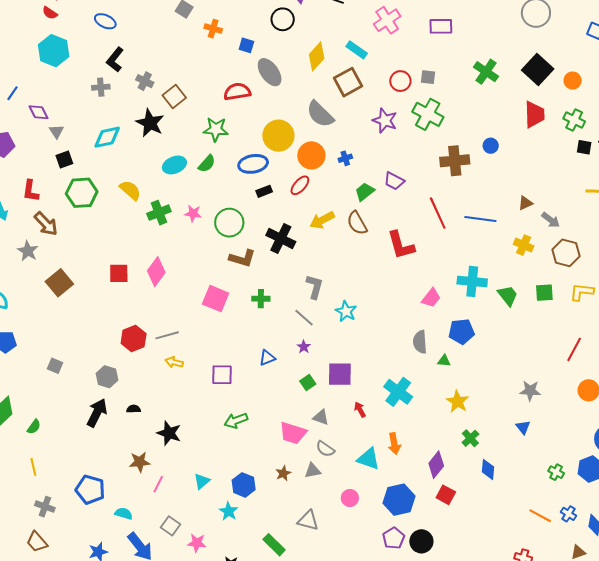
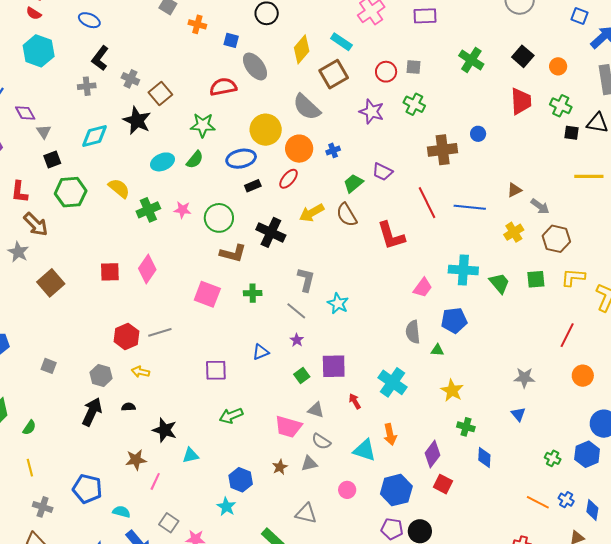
black square: (538, 69) -> (523, 56), size x0.7
green cross: (428, 114) -> (414, 104), size x0.7
yellow cross: (524, 245) -> (514, 232), turned 36
yellow arrow: (174, 362) -> (140, 372), moved
green cross: (470, 438) -> (466, 427), turned -30
cyan triangle: (202, 481) -> (191, 455), moved, turned 30
purple pentagon: (394, 538) -> (392, 529), turned -30

